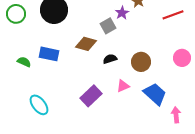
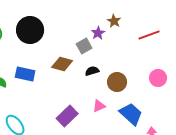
black semicircle: (110, 59) -> (92, 71), moved

